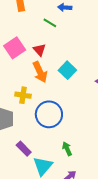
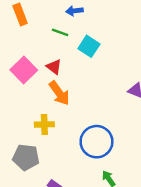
cyan square: (67, 70) -> (89, 46), moved
blue circle: (49, 114) -> (97, 142), moved

